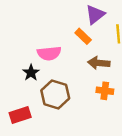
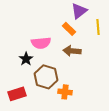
brown arrow: (99, 63) -> (72, 51), moved
orange cross: (105, 91) -> (65, 92), moved

